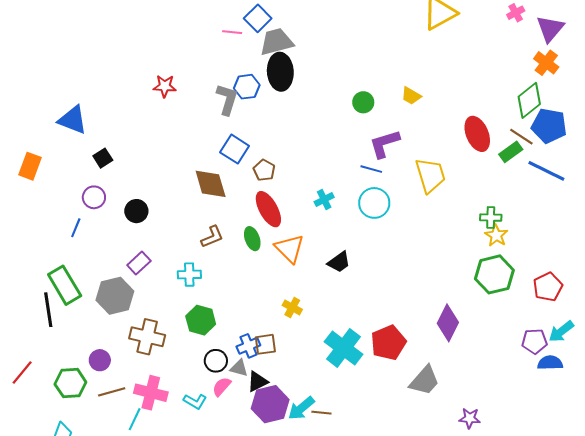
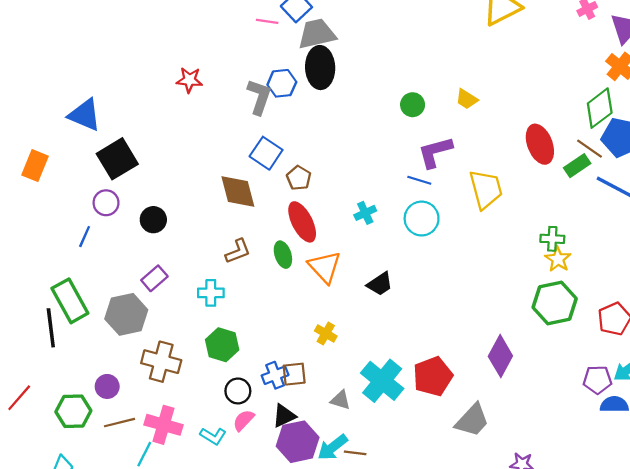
black square: (103, 158) -> (117, 159), size x1.8
gray triangle: (239, 368) -> (340, 400), moved

